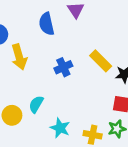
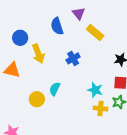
yellow rectangle: (101, 61) -> (95, 33), moved
cyan star: (60, 128) -> (95, 90), moved

